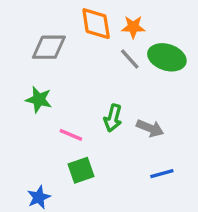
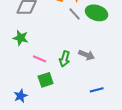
green arrow: (113, 118) -> (65, 59), moved
blue line: (162, 174) -> (97, 90), moved

